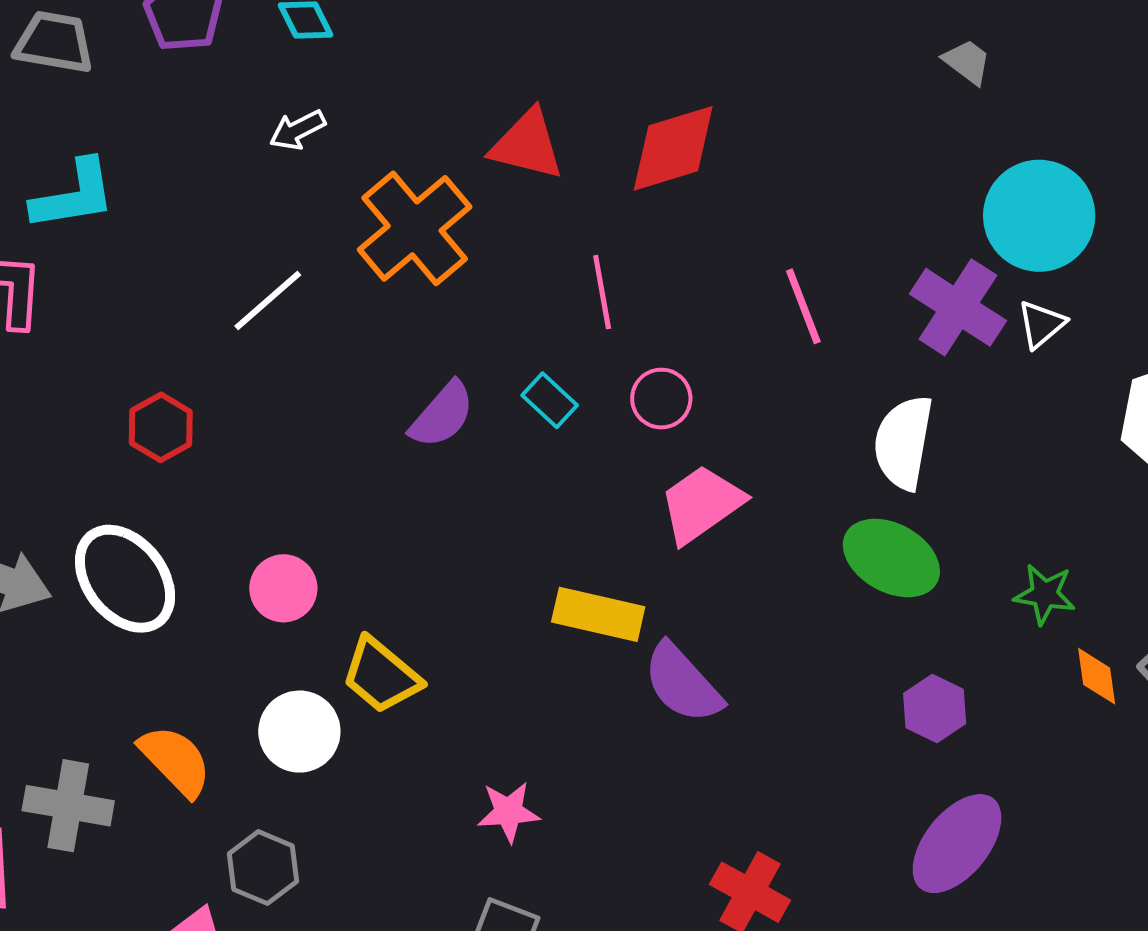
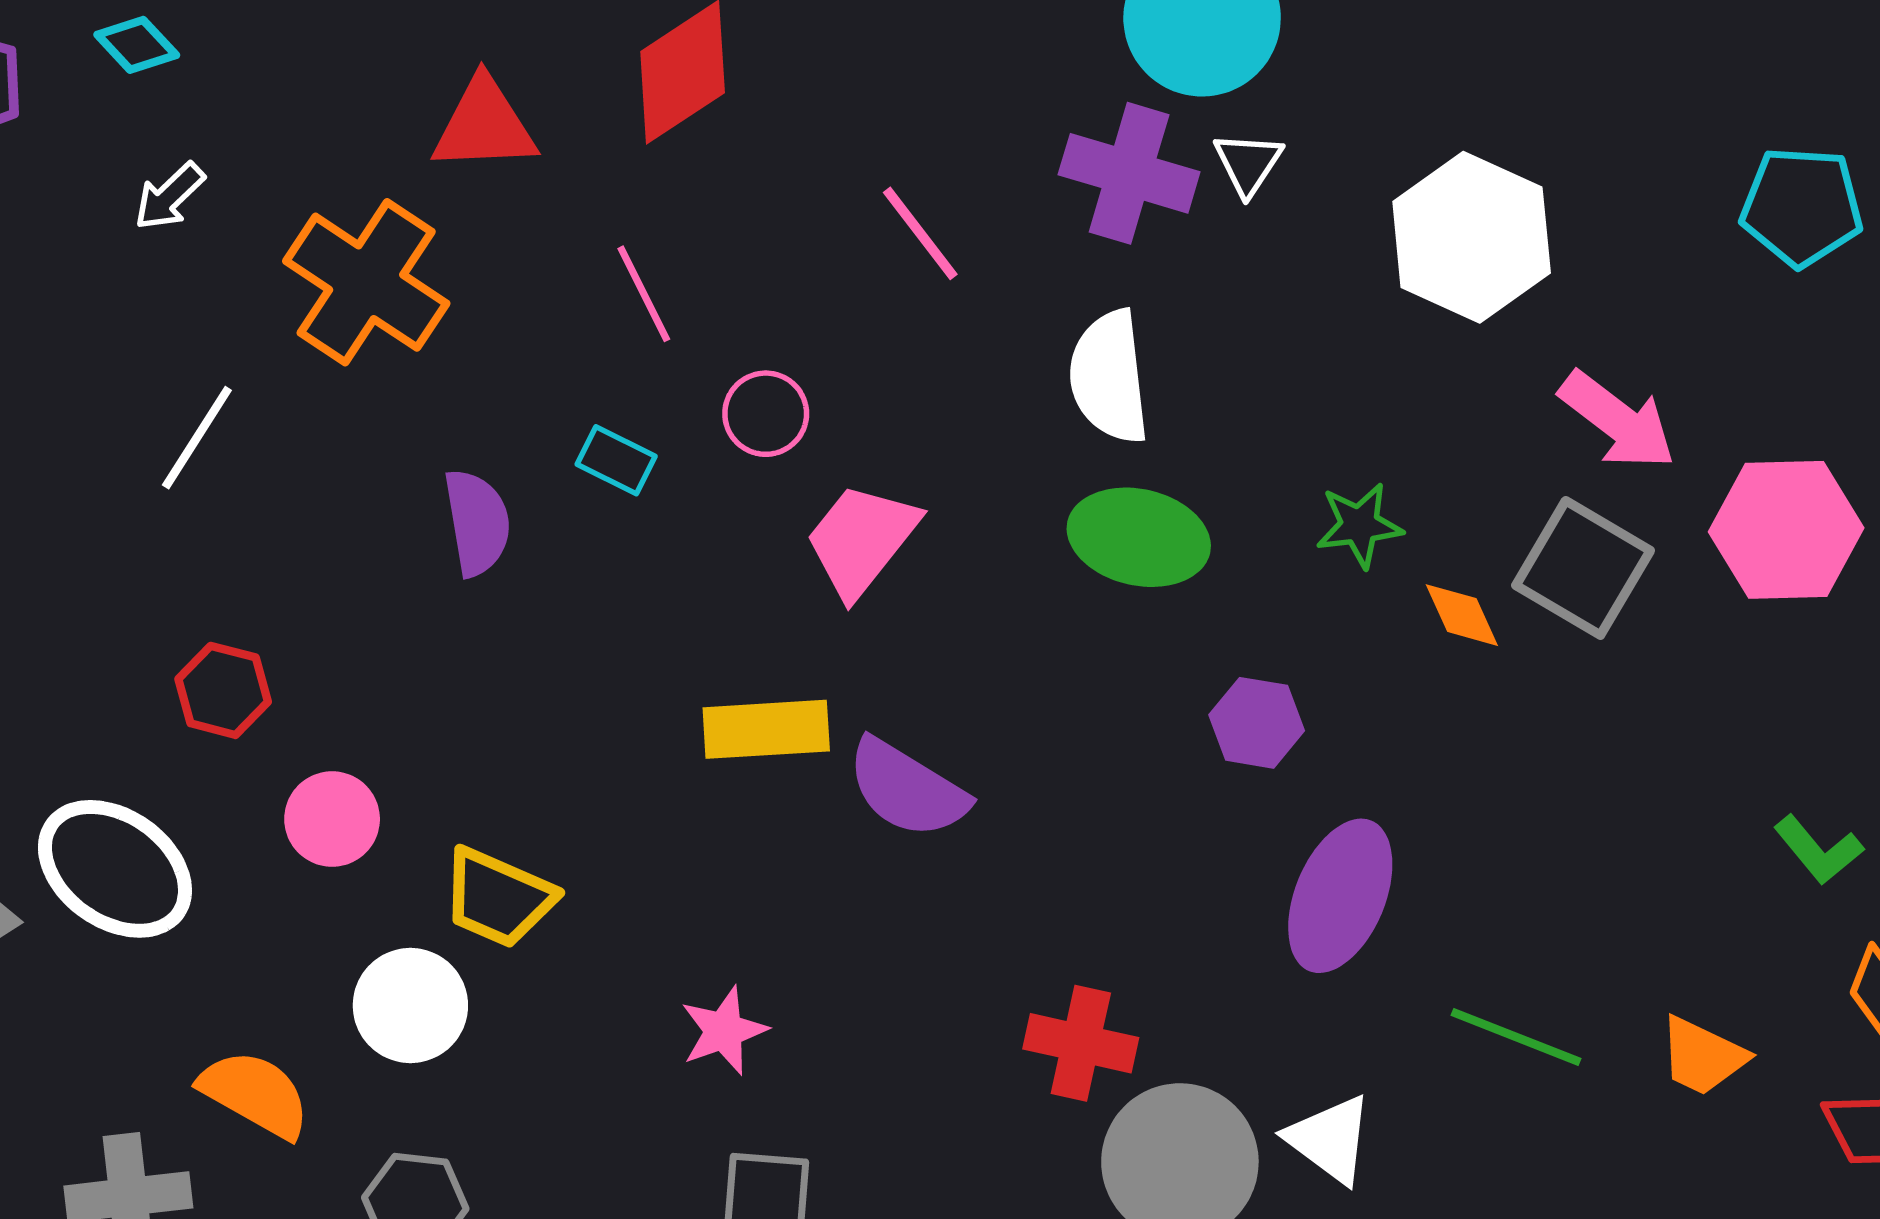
purple semicircle: (442, 415) -> (477, 522), turned -34
red hexagon: (161, 427) -> (223, 690), moved

